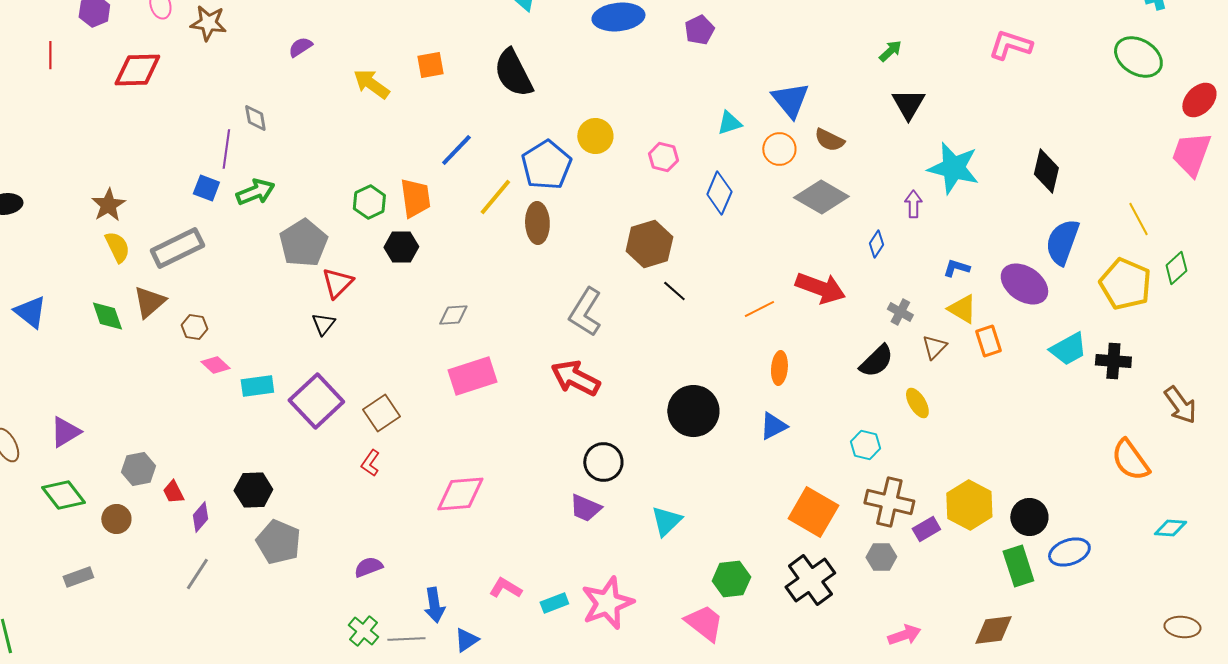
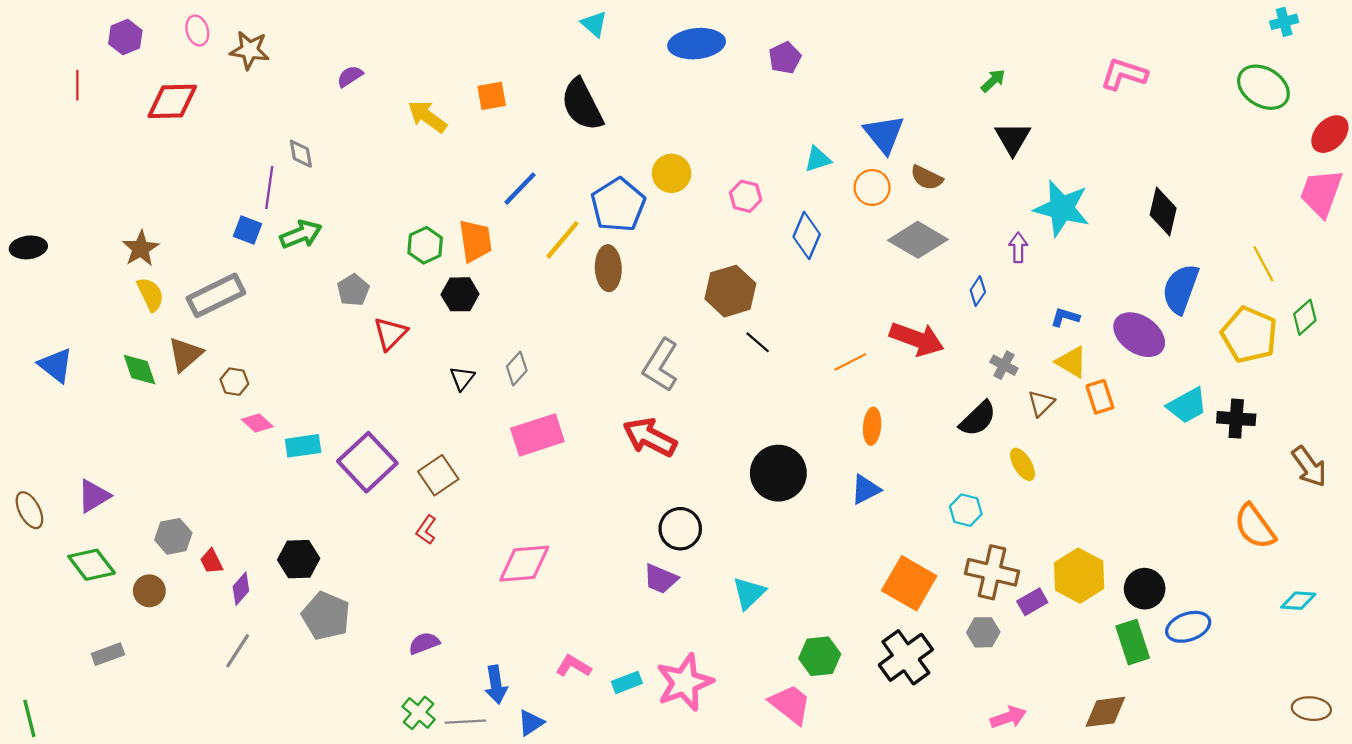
gray pentagon: (303, 243) -> (353, 290), size x0.6
gray diamond: (453, 315) -> (517, 368), turned -44
black triangle: (323, 324) -> (462, 378), moved

